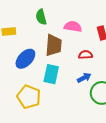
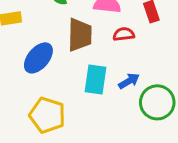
red semicircle: (86, 55) -> (124, 34), moved
cyan rectangle: (51, 74) -> (96, 80), moved

